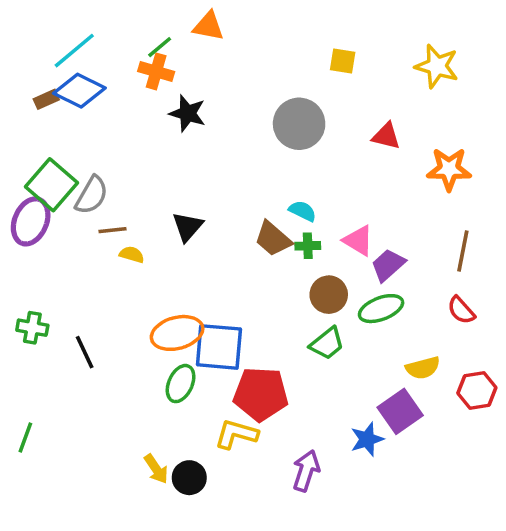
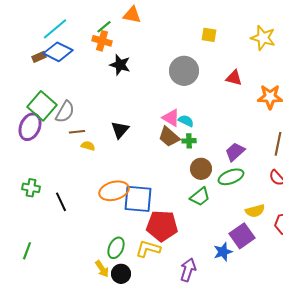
pink triangle: (358, 241) -> (171, 118), moved
green ellipse: (181, 384) -> (116, 248), moved

